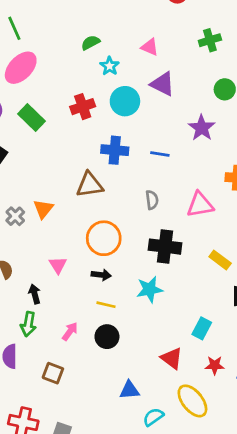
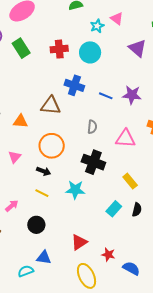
cyan star: (110, 66) -> (97, 26), moved
purple triangle: (163, 84) -> (138, 48), moved
purple star: (202, 128) -> (132, 95), moved, turned 30
orange triangle: (43, 209) -> (20, 121), moved, turned 42
cyan rectangle: (202, 328) -> (114, 209), moved
black circle: (107, 337) -> (36, 225), moved
red triangle: (172, 358) -> (79, 242), turned 36
cyan semicircle: (153, 417) -> (26, 271), moved

